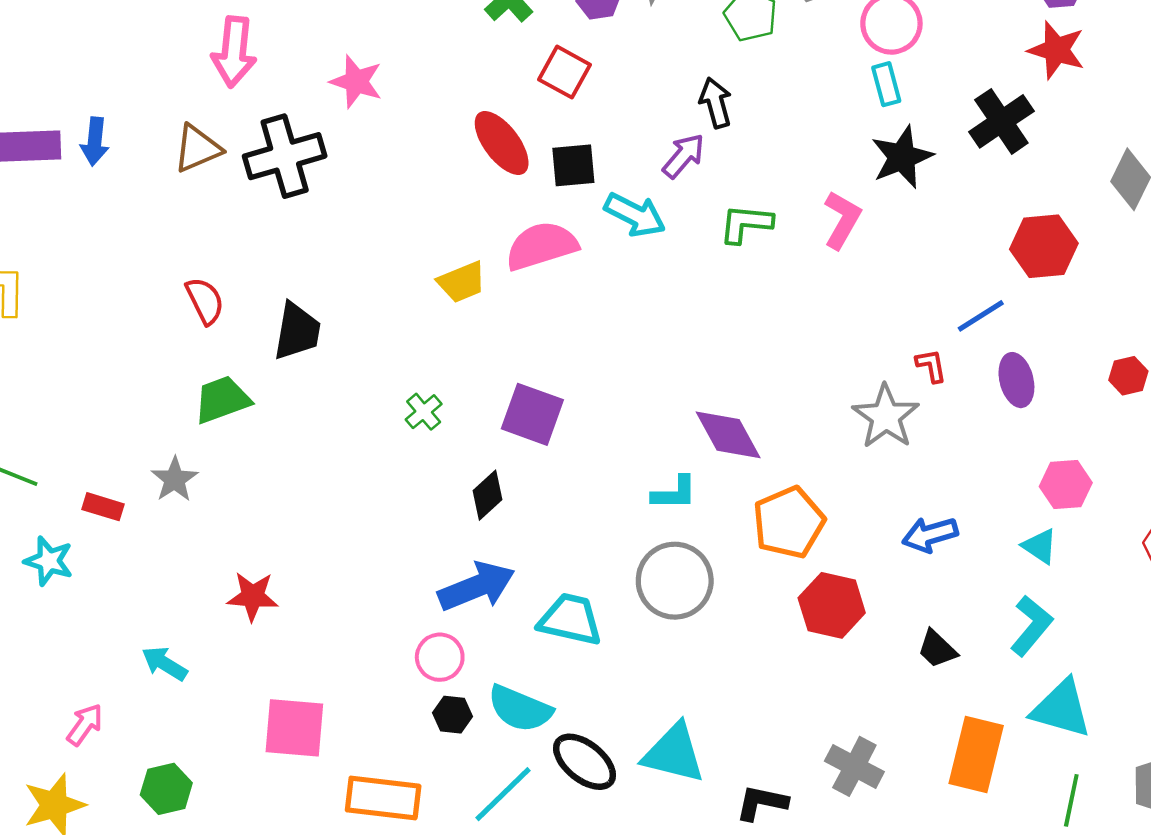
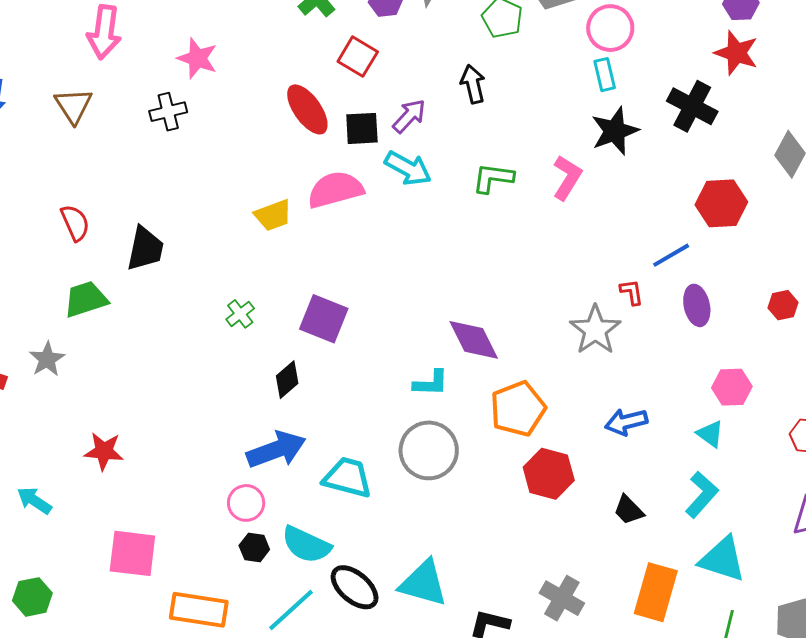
black cross: (1001, 121) -> (692, 106), turned -30
brown triangle: (197, 149) -> (73, 106), turned -42
black cross: (285, 156) -> (168, 112), moved, size x0.6
purple arrow: (683, 156) -> (409, 116), moved

